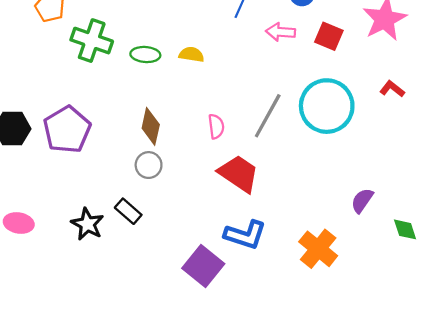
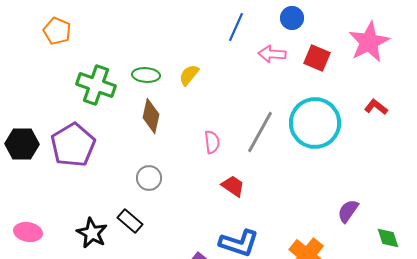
green cross: (92, 41) -> (96, 85), moved
yellow semicircle: (192, 55) -> (189, 75), turned -60
brown diamond: (151, 126) -> (151, 116), moved
red trapezoid: (239, 174) -> (233, 186), size x0.6

